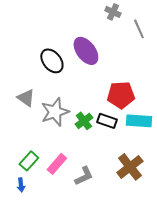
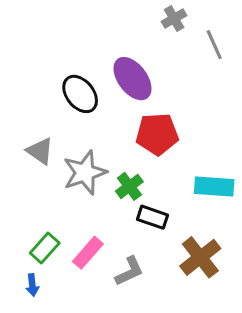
gray cross: (113, 12) -> (174, 18), turned 35
red pentagon: (121, 95) -> (157, 134), moved
black rectangle: (107, 121) -> (153, 217), moved

